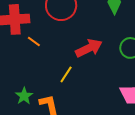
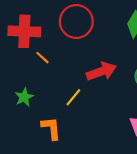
green star: (24, 96) -> (24, 97), moved

